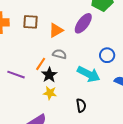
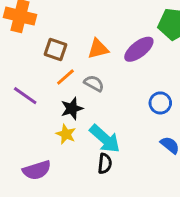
brown square: (30, 22) -> (56, 50), moved
orange line: (41, 64) -> (65, 77), moved
cyan arrow: (89, 74) -> (105, 139), moved

